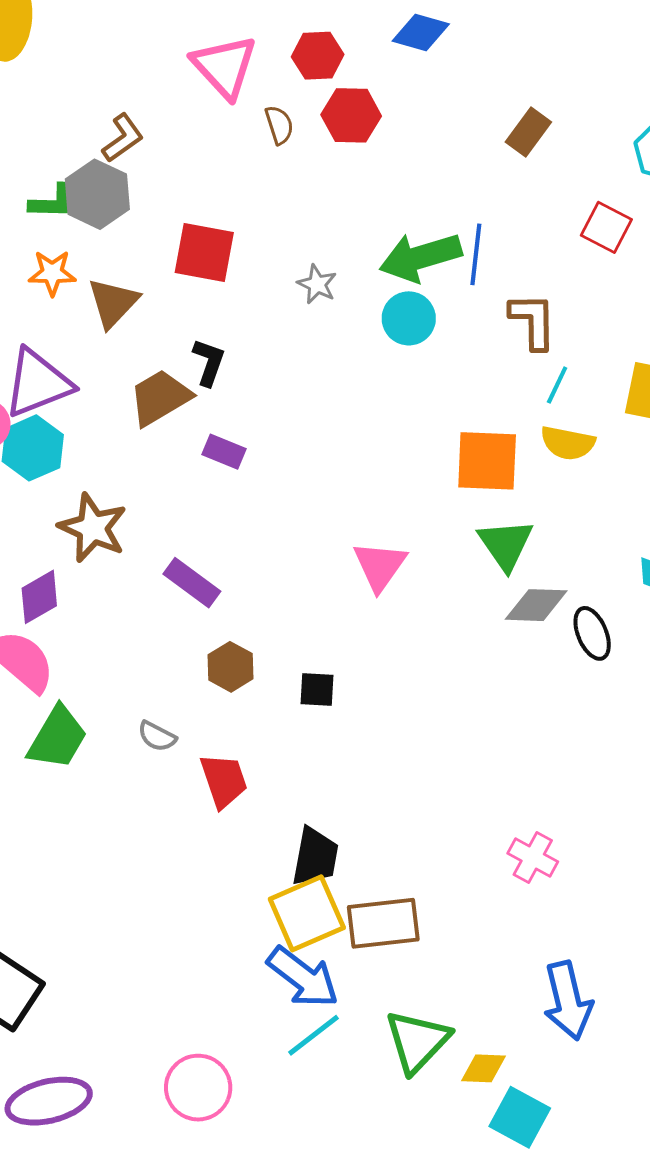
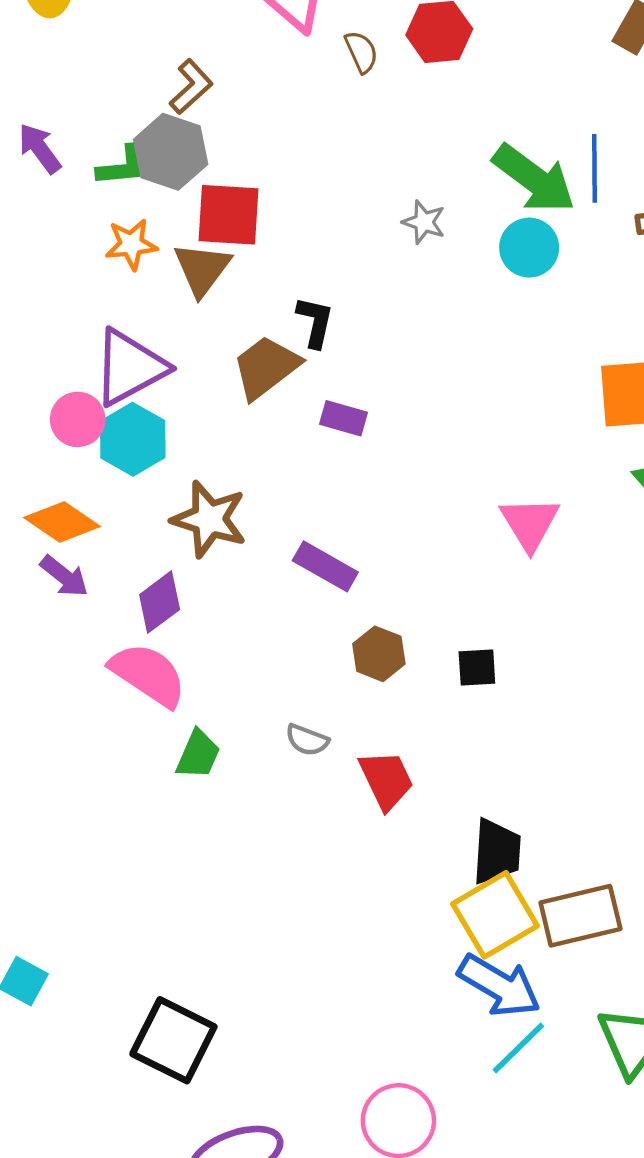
red square: (204, 253) -> (229, 215), moved
green arrow: (420, 257) -> (534, 179), turned -120
green trapezoid: (58, 738) -> (198, 755), size x0.7

